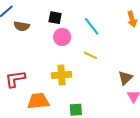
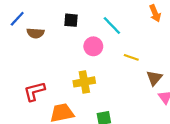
pink circle: (62, 37) -> (93, 46), moved
yellow line: (90, 55) -> (131, 57), moved

